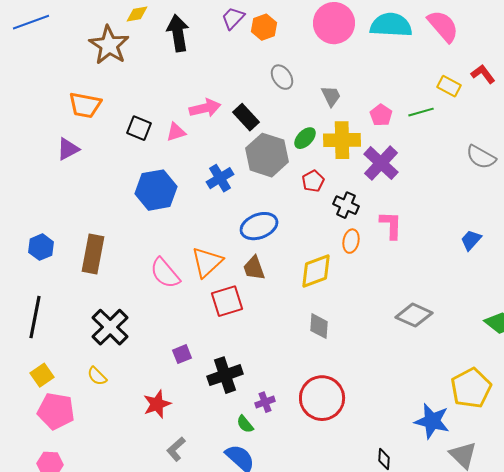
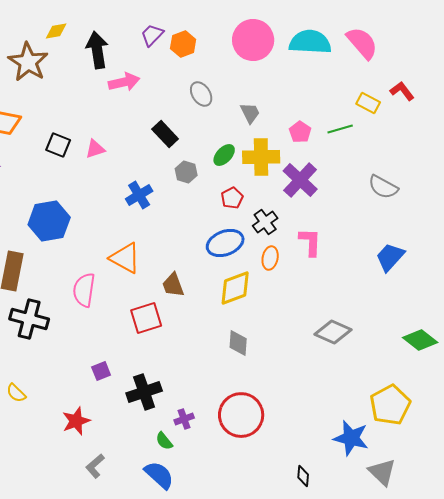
pink arrow: (205, 108) -> (124, 82), moved
gray hexagon: (267, 155) -> (186, 172), size x0.5
gray semicircle: (481, 157) -> (383, 187), moved
blue hexagon: (156, 190) -> (49, 221), moved
black cross: (346, 205) -> (265, 222), turned 30
blue ellipse: (259, 226) -> (225, 243), moved
blue trapezoid: (471, 240) -> (390, 257), size x1.4
orange triangle: (207, 262) -> (125, 258), moved, turned -48
pink semicircle: (165, 273) -> (84, 290), turned 48
black cross: (110, 327) -> (29, 319), moved, turned -30

